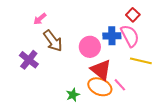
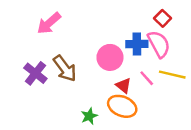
pink arrow: (40, 19) -> (49, 23), size x1.5
brown arrow: (53, 41) -> (65, 68), moved
red triangle: (101, 70) -> (123, 86), size x0.6
pink line: (120, 85) -> (147, 78), moved

